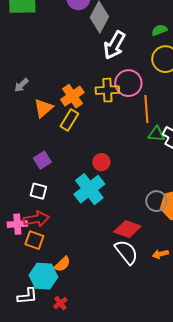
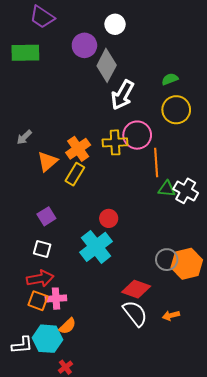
pink cross: (17, 224) -> (56, 299), moved
white L-shape: (27, 296) -> (22, 345), moved

